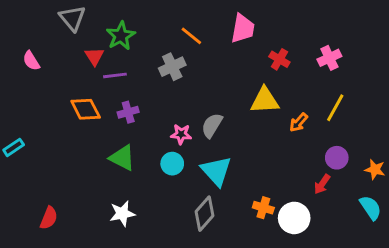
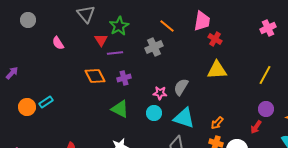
pink cross: (329, 58) -> (268, 28), moved
red cross: (279, 59) -> (215, 39), moved
orange arrow: (299, 122) -> (217, 123), moved
cyan triangle: (216, 171) -> (184, 118), turned -30

